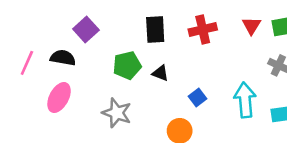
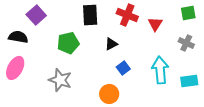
red triangle: (251, 26) -> (155, 24), moved
red cross: (203, 30) -> (127, 15), turned 35
black triangle: (160, 73) -> (111, 44), moved, turned -48

